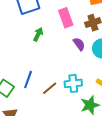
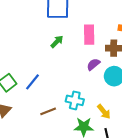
purple semicircle: (79, 44) -> (93, 64), turned -112
brown line: (50, 88) -> (48, 111), moved

